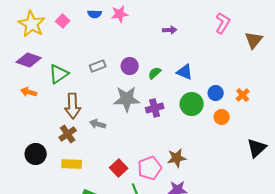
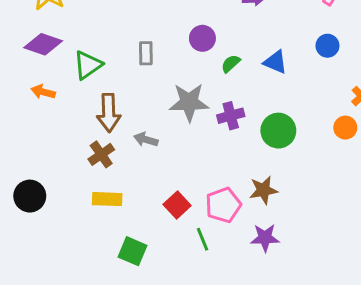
gray rectangle: (98, 66) -> (146, 53), turned -70
purple circle: (130, 66) -> (202, 38), moved
blue circle: (216, 93) -> (327, 46), moved
green circle: (192, 104) -> (278, 131), moved
orange circle: (222, 117) -> (345, 128), moved
black circle: (36, 154) -> (30, 196), moved

